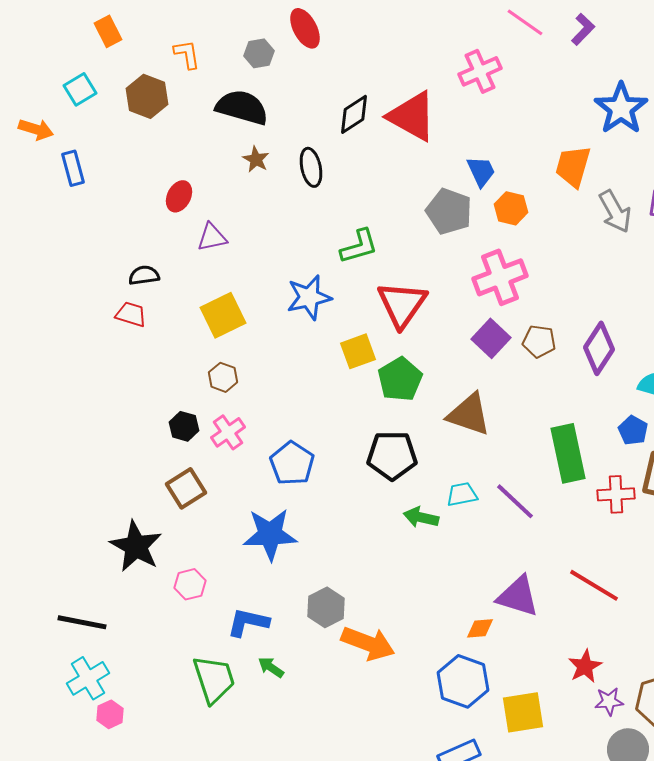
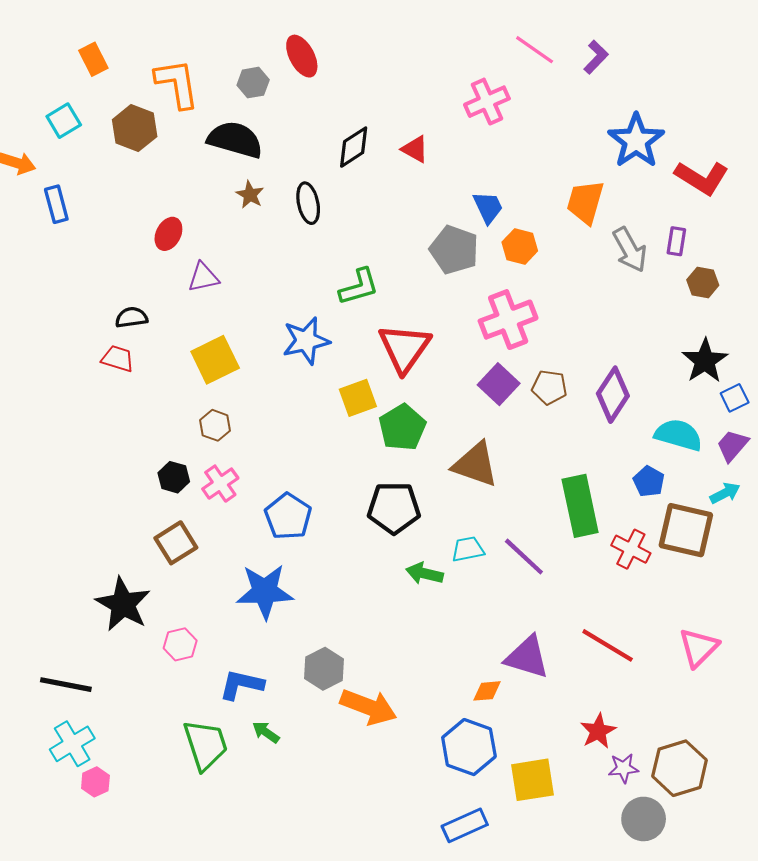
orange L-shape: (187, 54) -> (177, 84), size x1.6
red triangle: (412, 116) -> (415, 149), size x0.5
red cross: (616, 494) -> (631, 549), turned 30

